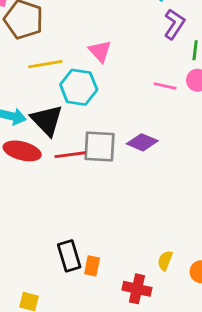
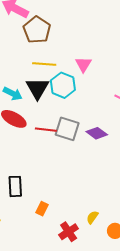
black triangle: (47, 120) -> (37, 88), moved
black rectangle: (69, 256) -> (15, 186), moved
red cross: (137, 289) -> (69, 232), turned 30

